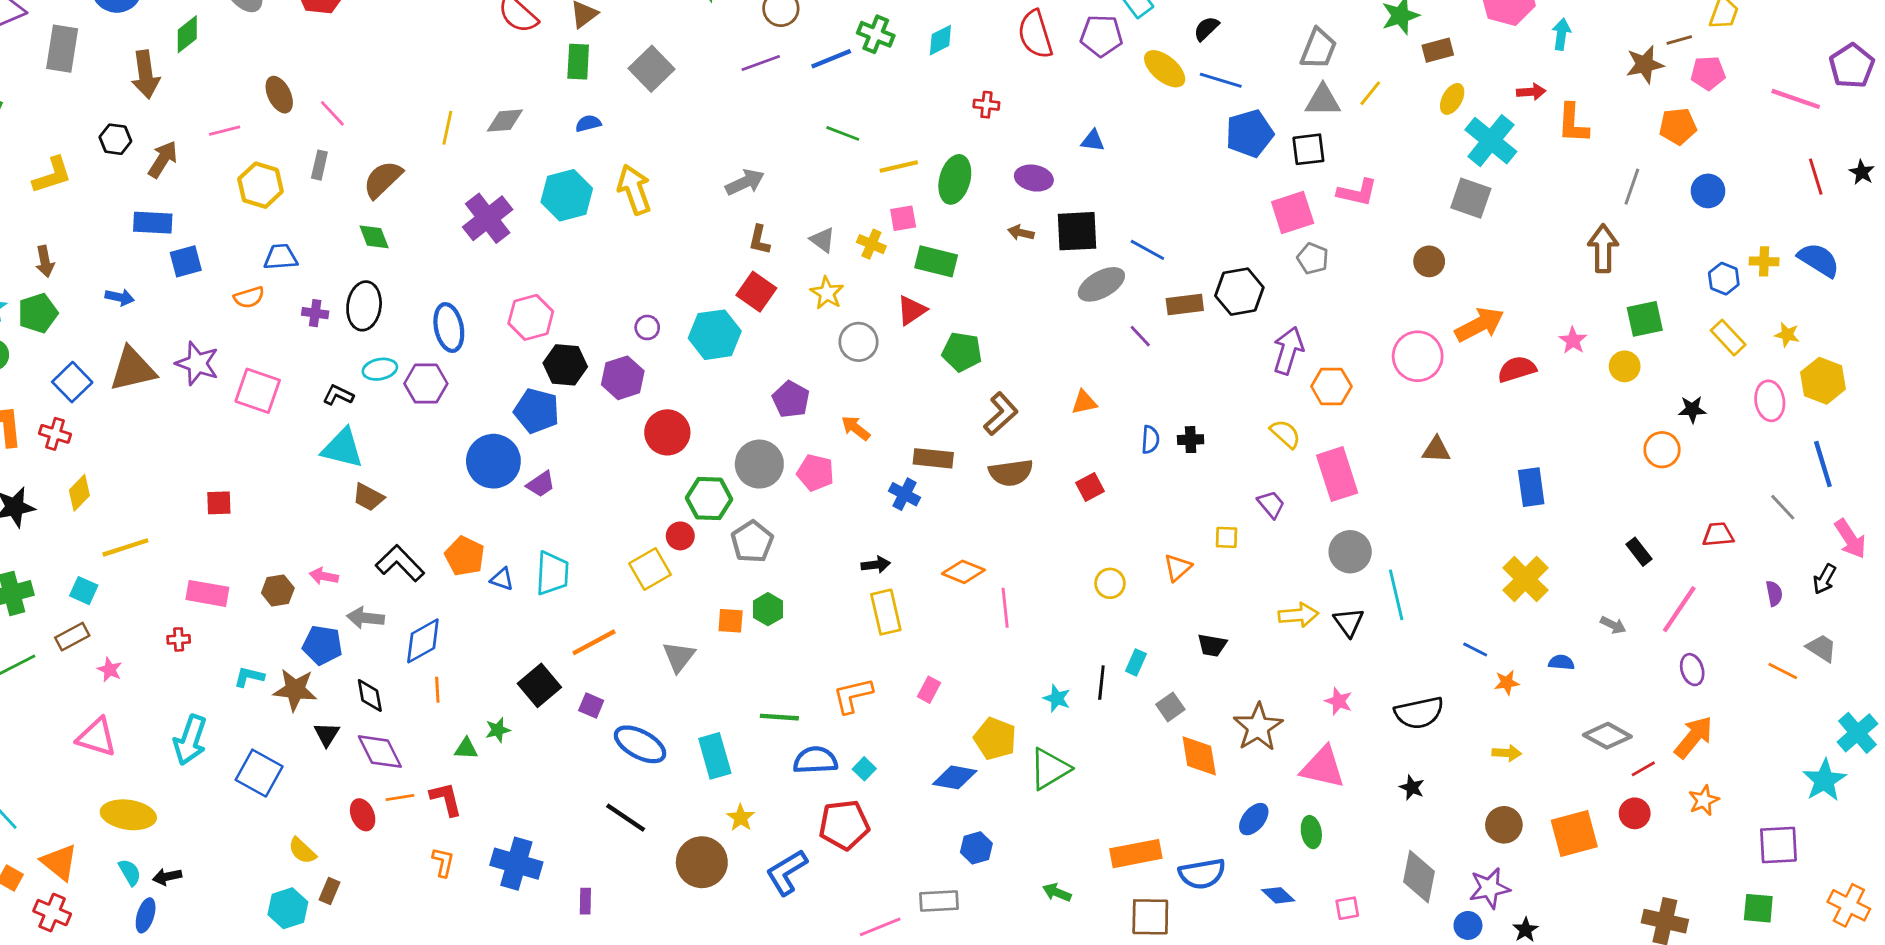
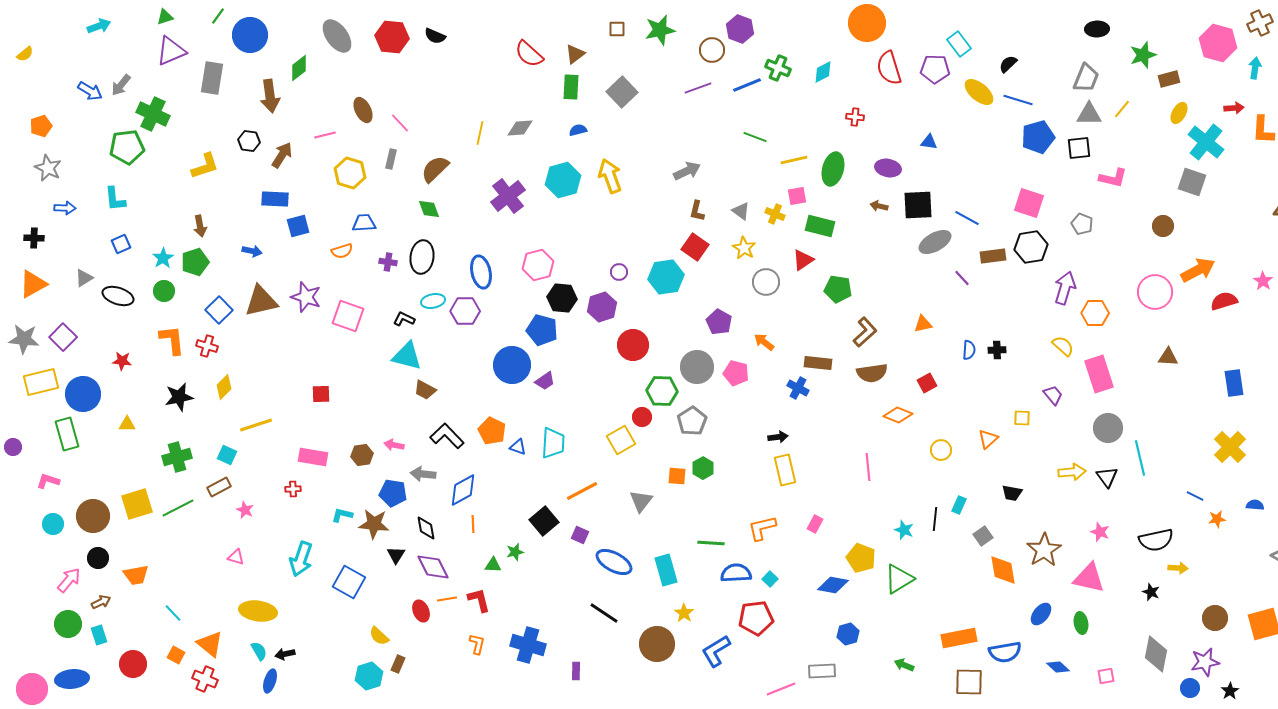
pink square: (1293, 213) -> (1029, 203), moved, turned 36
orange diamond: (963, 572) -> (898, 415), moved
pink triangle: (97, 737) -> (236, 557), size x0.6
yellow arrow: (1507, 753) -> (1178, 568), moved

